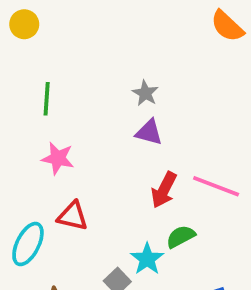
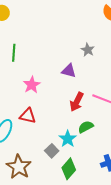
gray star: (145, 93) -> (88, 50), moved
pink star: (58, 158) -> (32, 85), moved, turned 30

